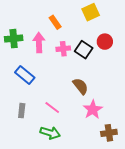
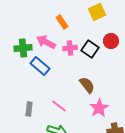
green cross: (14, 39) -> (23, 48), moved
pink arrow: (39, 43) -> (46, 42), turned -60
blue rectangle: (25, 75) -> (40, 66), moved

